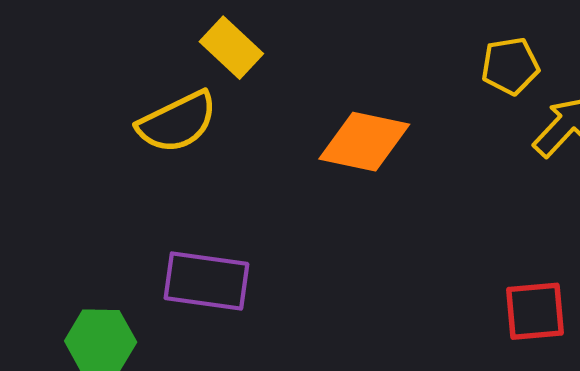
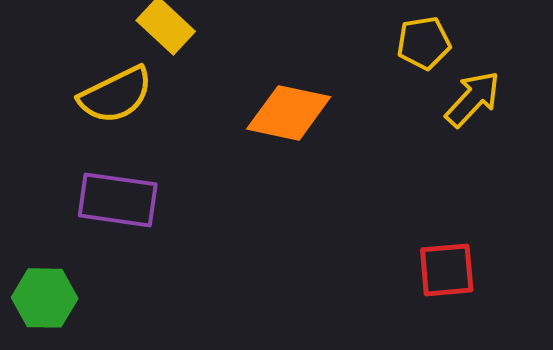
purple rectangle: (206, 281) -> (118, 200), moved

